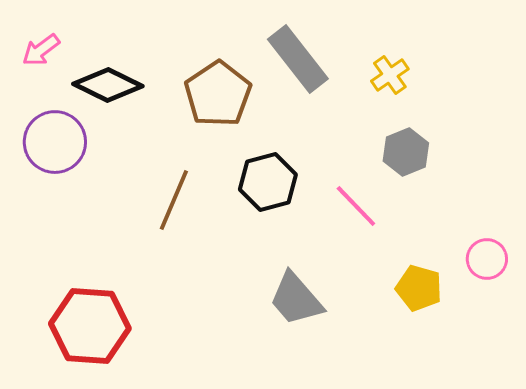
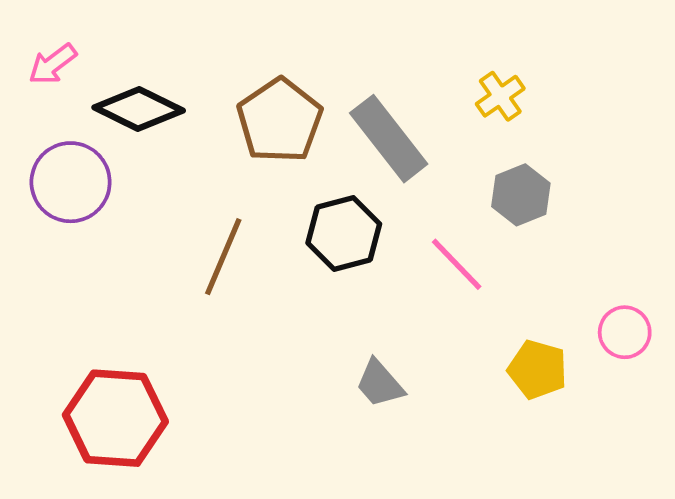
gray rectangle: (298, 59) -> (389, 139), moved
gray trapezoid: (296, 299) -> (380, 384), size x0.7

